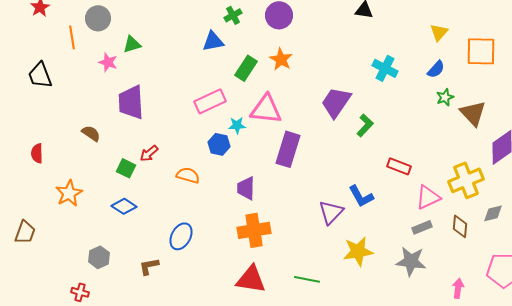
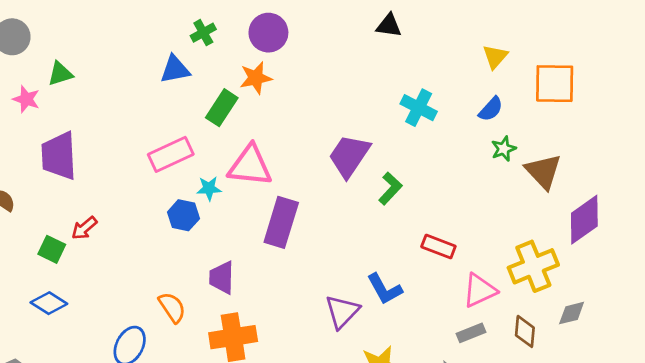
orange star: (281, 59) -> (256, 78), moved, turned 30
orange semicircle: (188, 175) -> (172, 307), moved, turned 40

